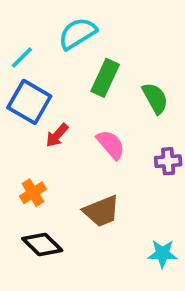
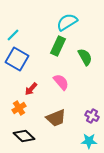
cyan semicircle: (77, 33) -> (67, 22), moved
red arrow: (57, 135) -> (31, 89), moved
purple cross: (168, 161) -> (92, 116), moved, turned 32

